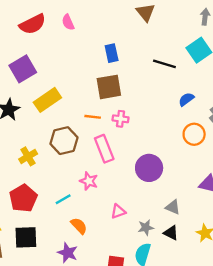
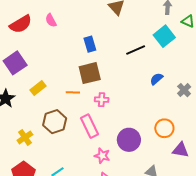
black line: (164, 64) -> (136, 50), turned -36
yellow rectangle: (47, 100) -> (38, 88), size x0.7
orange line: (93, 117) -> (73, 92), moved
orange circle: (194, 134) -> (164, 128), moved
pink star: (89, 181) -> (102, 156), moved

